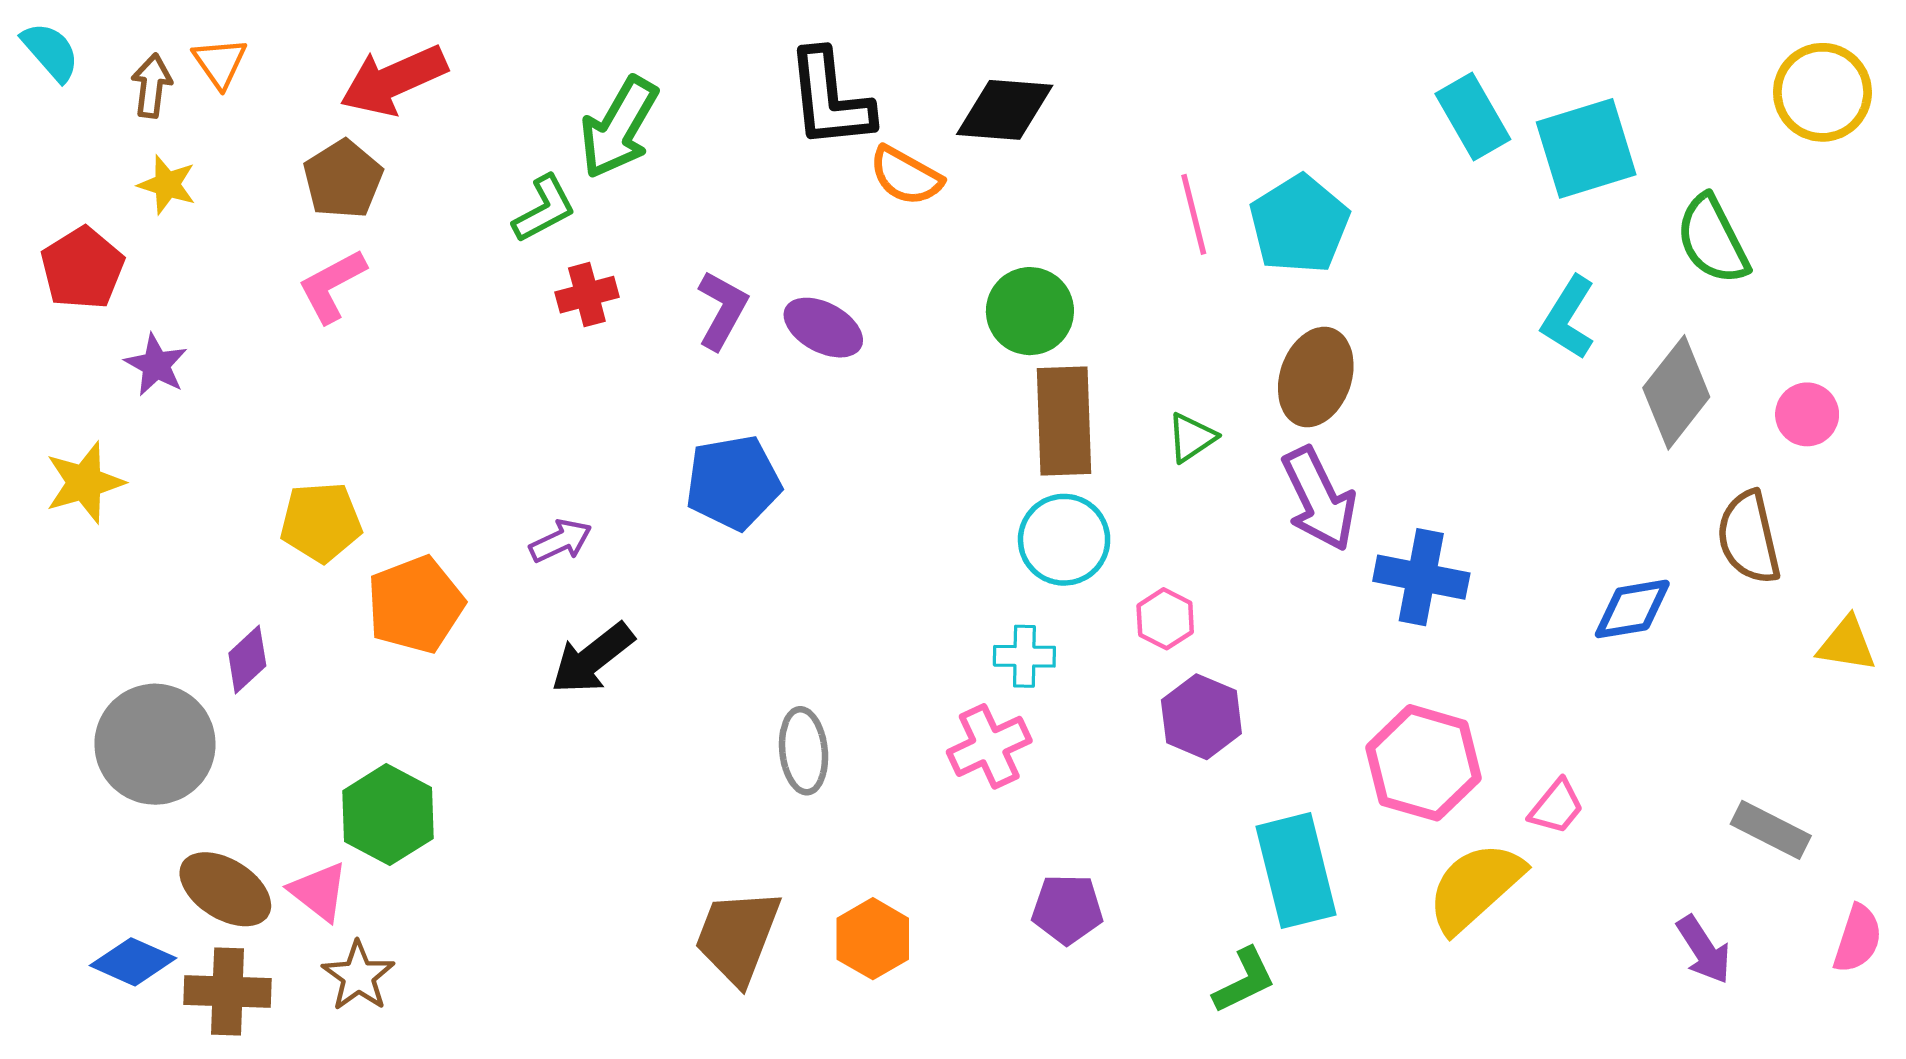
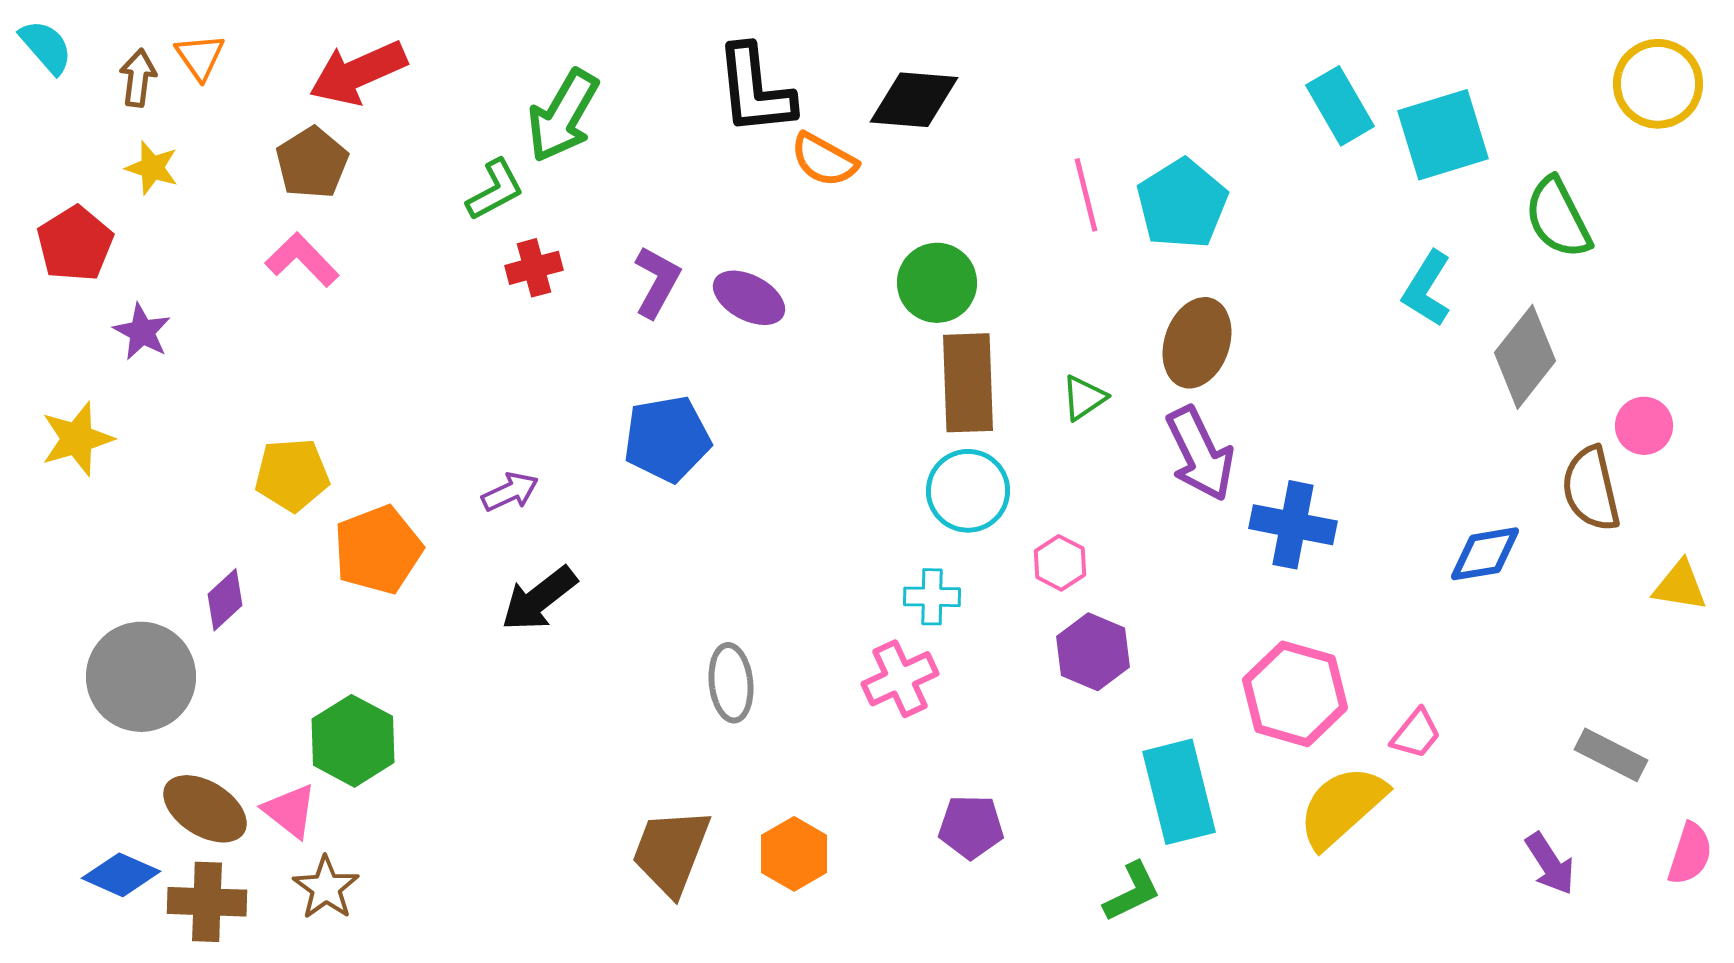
pink L-shape: (332, 286) -> (302, 260), turned 74
pink circle: (1807, 414) -> (1644, 426), moved

